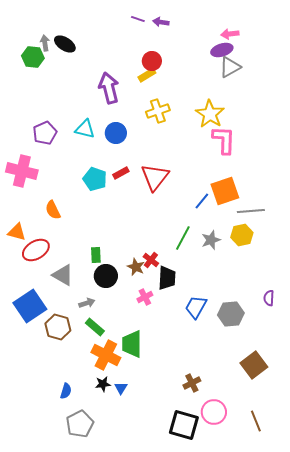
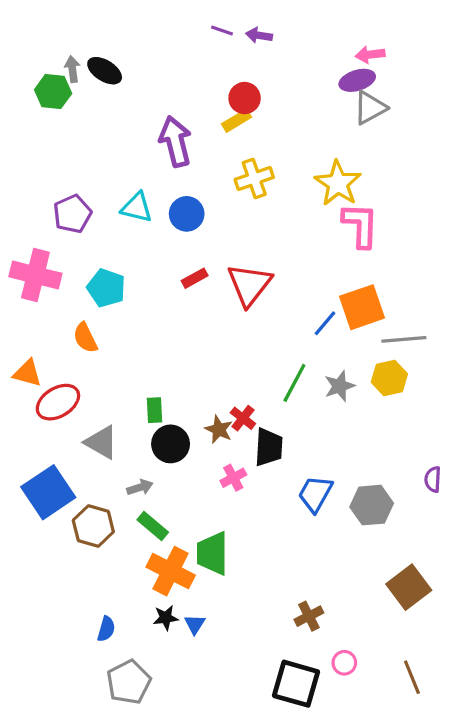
cyan pentagon: (95, 179) -> (106, 288), moved
pink circle: (214, 412) -> (344, 663), size x0.6

